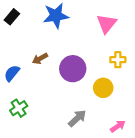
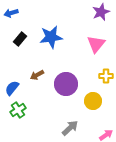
black rectangle: (12, 17) -> (20, 39), moved
green cross: (19, 108) -> (18, 110), moved

